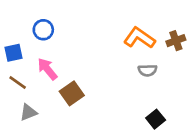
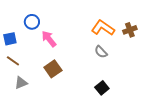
pink arrow: (47, 69) -> (49, 39), moved
gray semicircle: (147, 70) -> (101, 52), moved, turned 48
black square: (156, 119) -> (102, 88), moved

